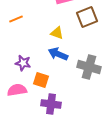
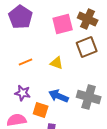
orange line: (16, 19) -> (26, 62), moved
blue arrow: (58, 54) -> (59, 96), moved

